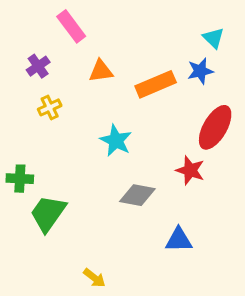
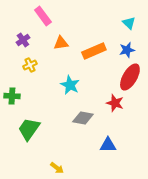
blue star: (200, 71) -> (127, 50), moved
green cross: (20, 179) -> (12, 96), moved

